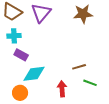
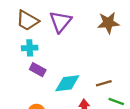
cyan diamond: (34, 74) -> (67, 83), moved

